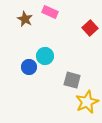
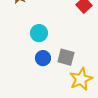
blue circle: (29, 67) -> (43, 58), moved

